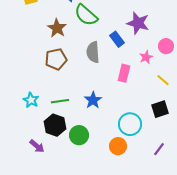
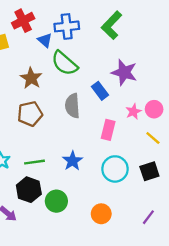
pink circle: (166, 46) -> (154, 109), moved
cyan circle: (130, 124) -> (115, 169), moved

